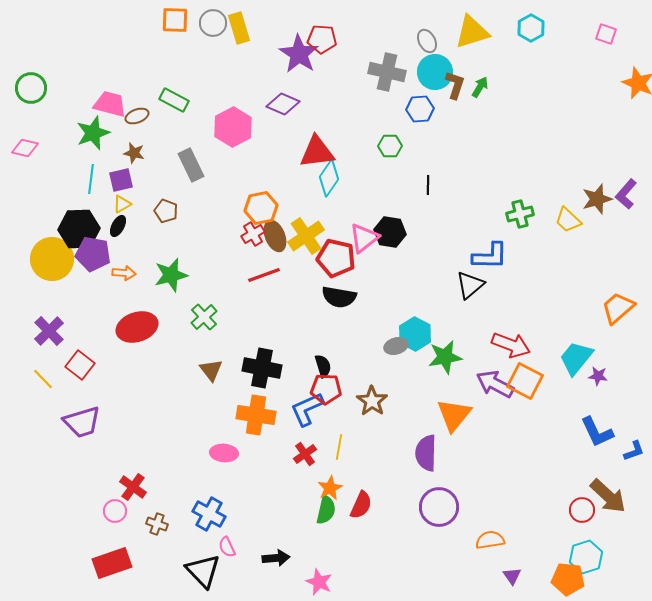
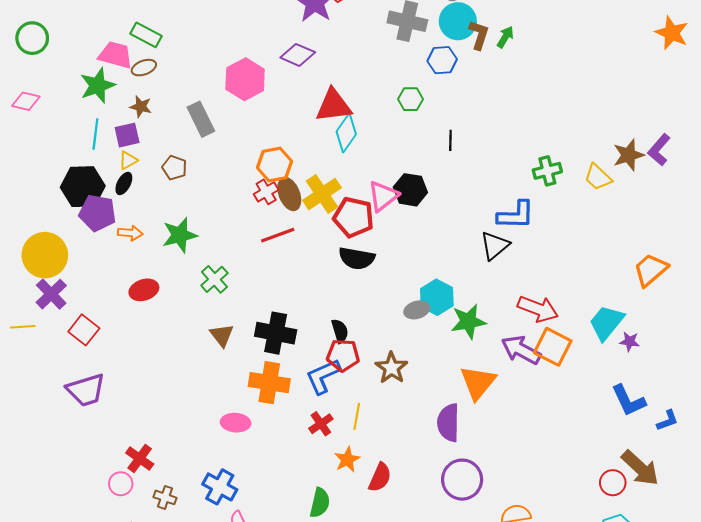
green rectangle: (174, 100) -> (146, 35), moved
yellow circle: (52, 259) -> (45, 255), moved
red ellipse: (137, 327) -> (144, 290), size x0.7
yellow line: (43, 379) -> (23, 327), moved, turned -50
green semicircle: (326, 510) -> (320, 503), moved

